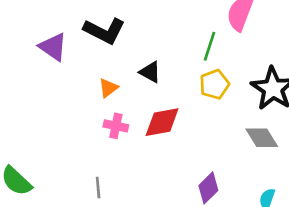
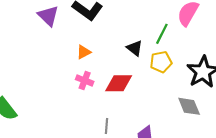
black triangle: (150, 72) -> (135, 48), moved
gray line: (98, 187) -> (107, 126), moved

